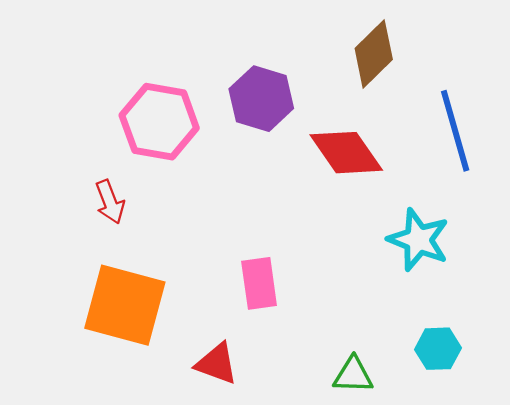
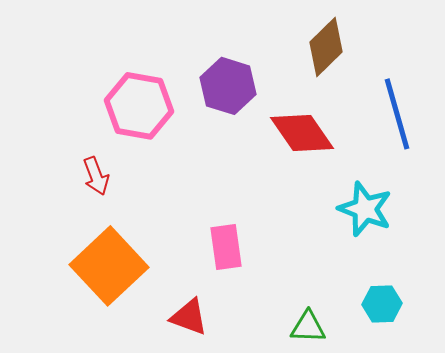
orange square: (125, 305) -> (109, 266), turned 32

